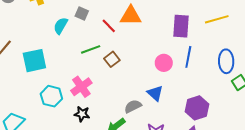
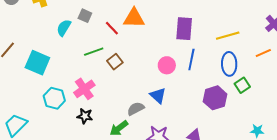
yellow line: (217, 19) -> (228, 36), moved
cyan square: (34, 61) -> (37, 63), turned 35
purple hexagon: (197, 108) -> (215, 98), moved

